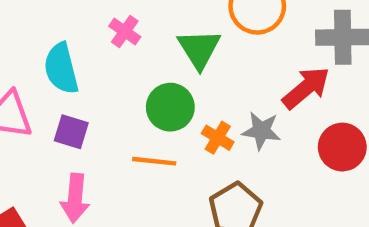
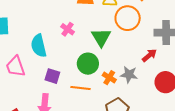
red arrow: (306, 88) -> (149, 55), size x0.7
purple square: (71, 132) -> (52, 76), moved

